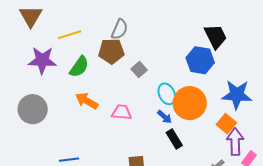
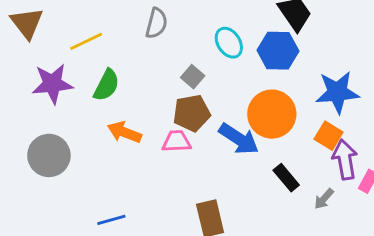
brown pentagon: (111, 51) -> (192, 113), moved
cyan ellipse: (167, 94) -> (229, 43), moved
blue arrow: (165, 117) -> (239, 139), size x1.8
black rectangle: (174, 139) -> (286, 178), moved

